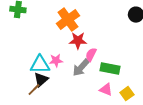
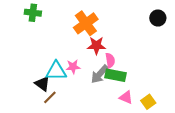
pink semicircle: (91, 55) -> (110, 60), turned 144
green rectangle: (110, 69) -> (115, 75), moved
black triangle: (41, 80) -> (42, 84), moved, turned -42

